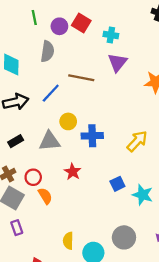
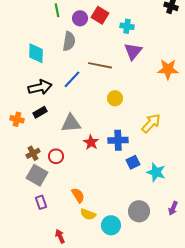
yellow circle: (68, 121) -> (115, 98), moved
blue cross: (92, 136) -> (118, 140), moved
black rectangle: (16, 141) -> (40, 112), moved
red star: (73, 172) -> (91, 142), moved
orange semicircle: (45, 196) -> (78, 195), moved
yellow semicircle: (68, 241) -> (88, 214), turned -70

